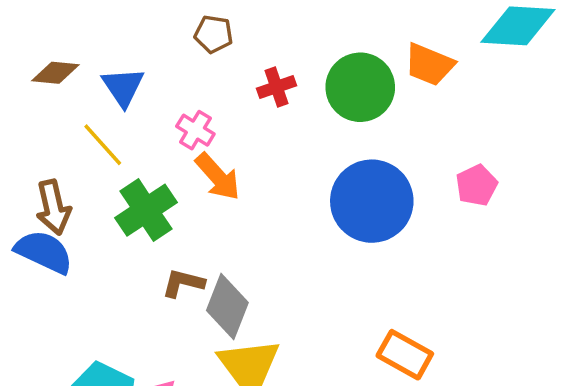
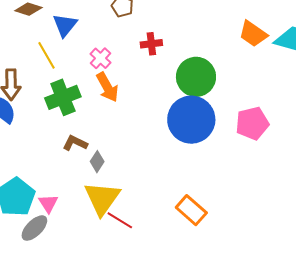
orange trapezoid: (429, 64) -> (253, 34), moved
green circle: (360, 87) -> (196, 77), moved
pink pentagon: (477, 185) -> (252, 123), size x1.4
gray diamond: (227, 306) -> (97, 162), size x0.6

